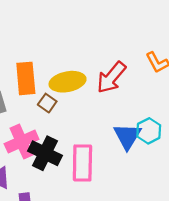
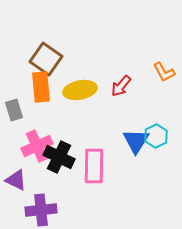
red arrow: (111, 77) -> (121, 86), size x0.7
brown square: (47, 103) -> (46, 59), moved, size x1.8

